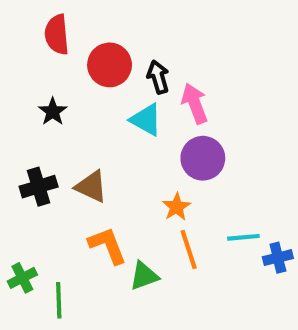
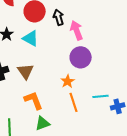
cyan triangle: (146, 120) -> (31, 38), moved
brown triangle: (91, 187) -> (26, 71), turned 30
green triangle: (144, 276) -> (43, 123), moved

